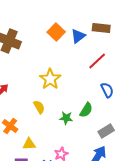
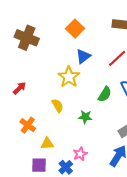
blue triangle: (78, 36) -> (83, 56), moved
green semicircle: (86, 110) -> (105, 94), moved

